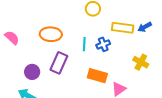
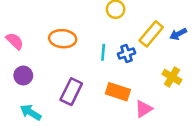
yellow rectangle: (123, 28) -> (151, 34), turned -60
purple rectangle: (59, 63) -> (71, 92), moved
purple circle: (32, 72) -> (23, 75), moved

